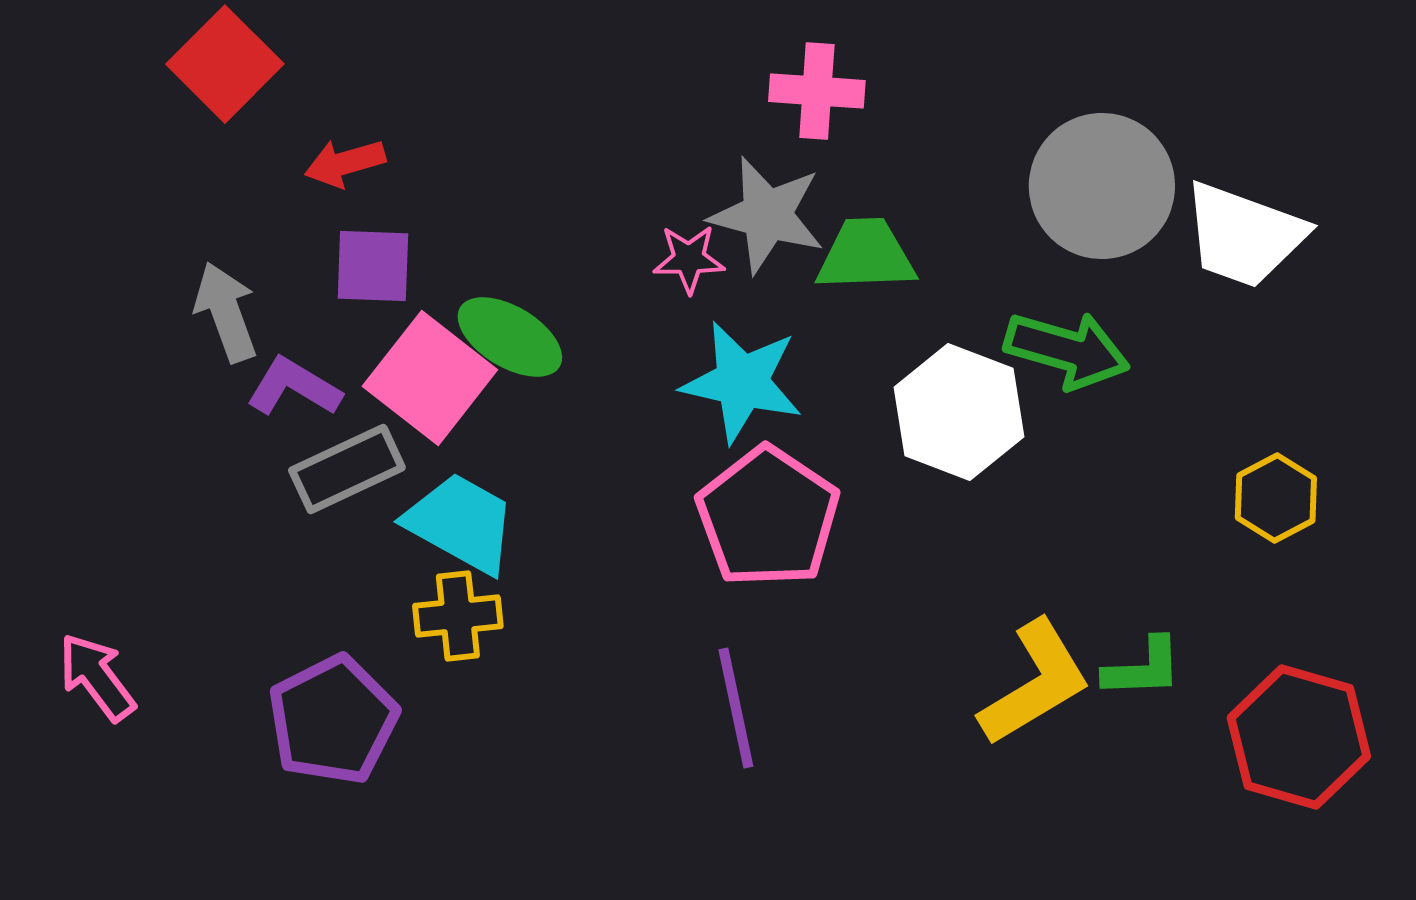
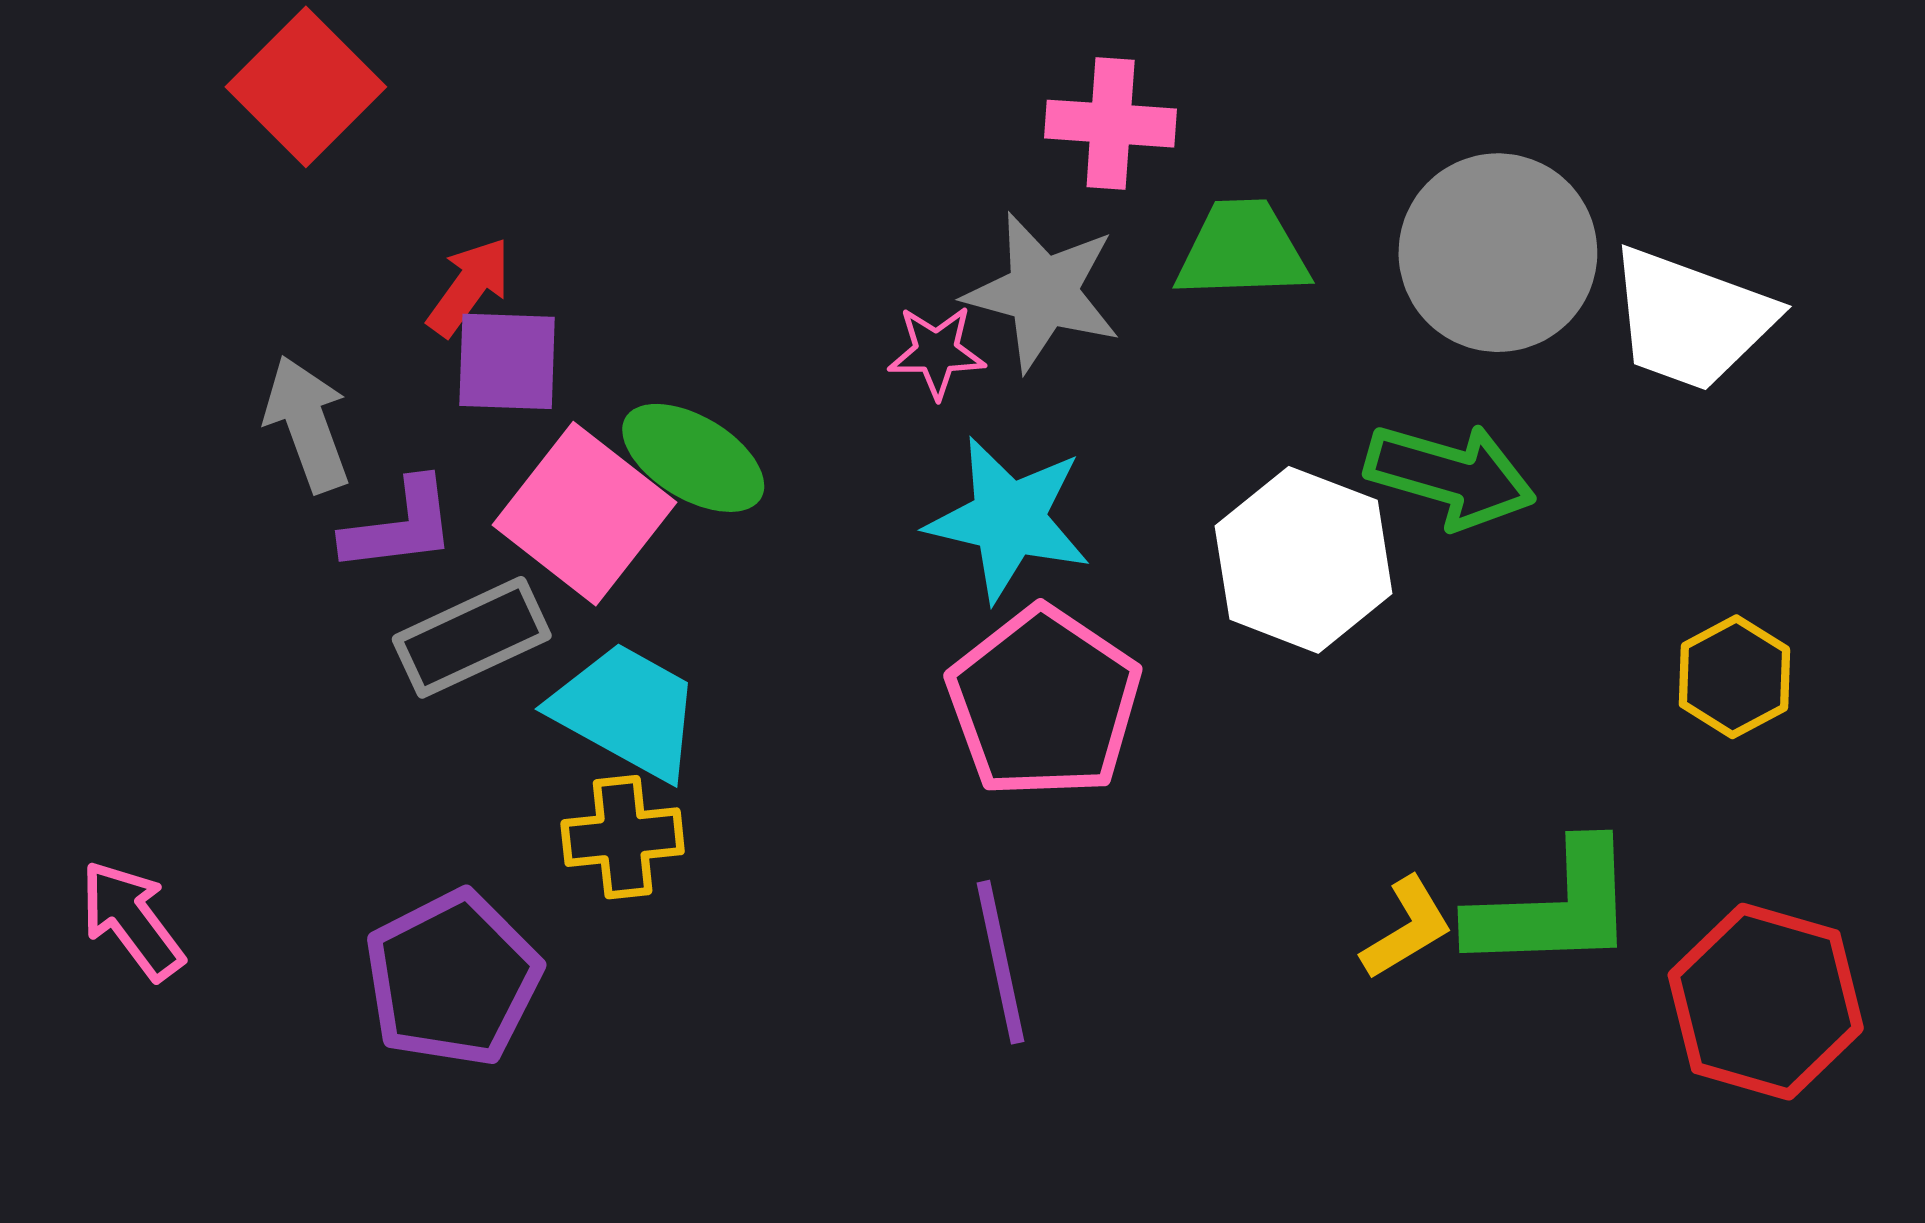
red arrow: (345, 163) -> (469, 287), moved, turned 142
green trapezoid: (866, 255) -> (1242, 250), moved
purple L-shape: (294, 387) -> (400, 526), turned 142
green L-shape: (1143, 668) -> (1554, 908), size x1.6
yellow L-shape: (1035, 683) -> (1407, 928), size x0.6

